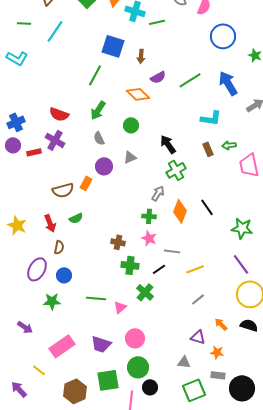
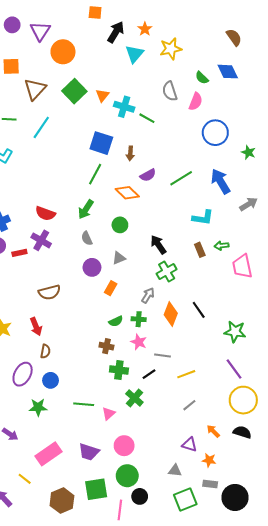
green line: (157, 22) -> (147, 118), turned 42
green line: (95, 75) -> (95, 174), moved
orange rectangle: (86, 183) -> (111, 288), moved
green semicircle: (76, 218) -> (116, 321), moved

